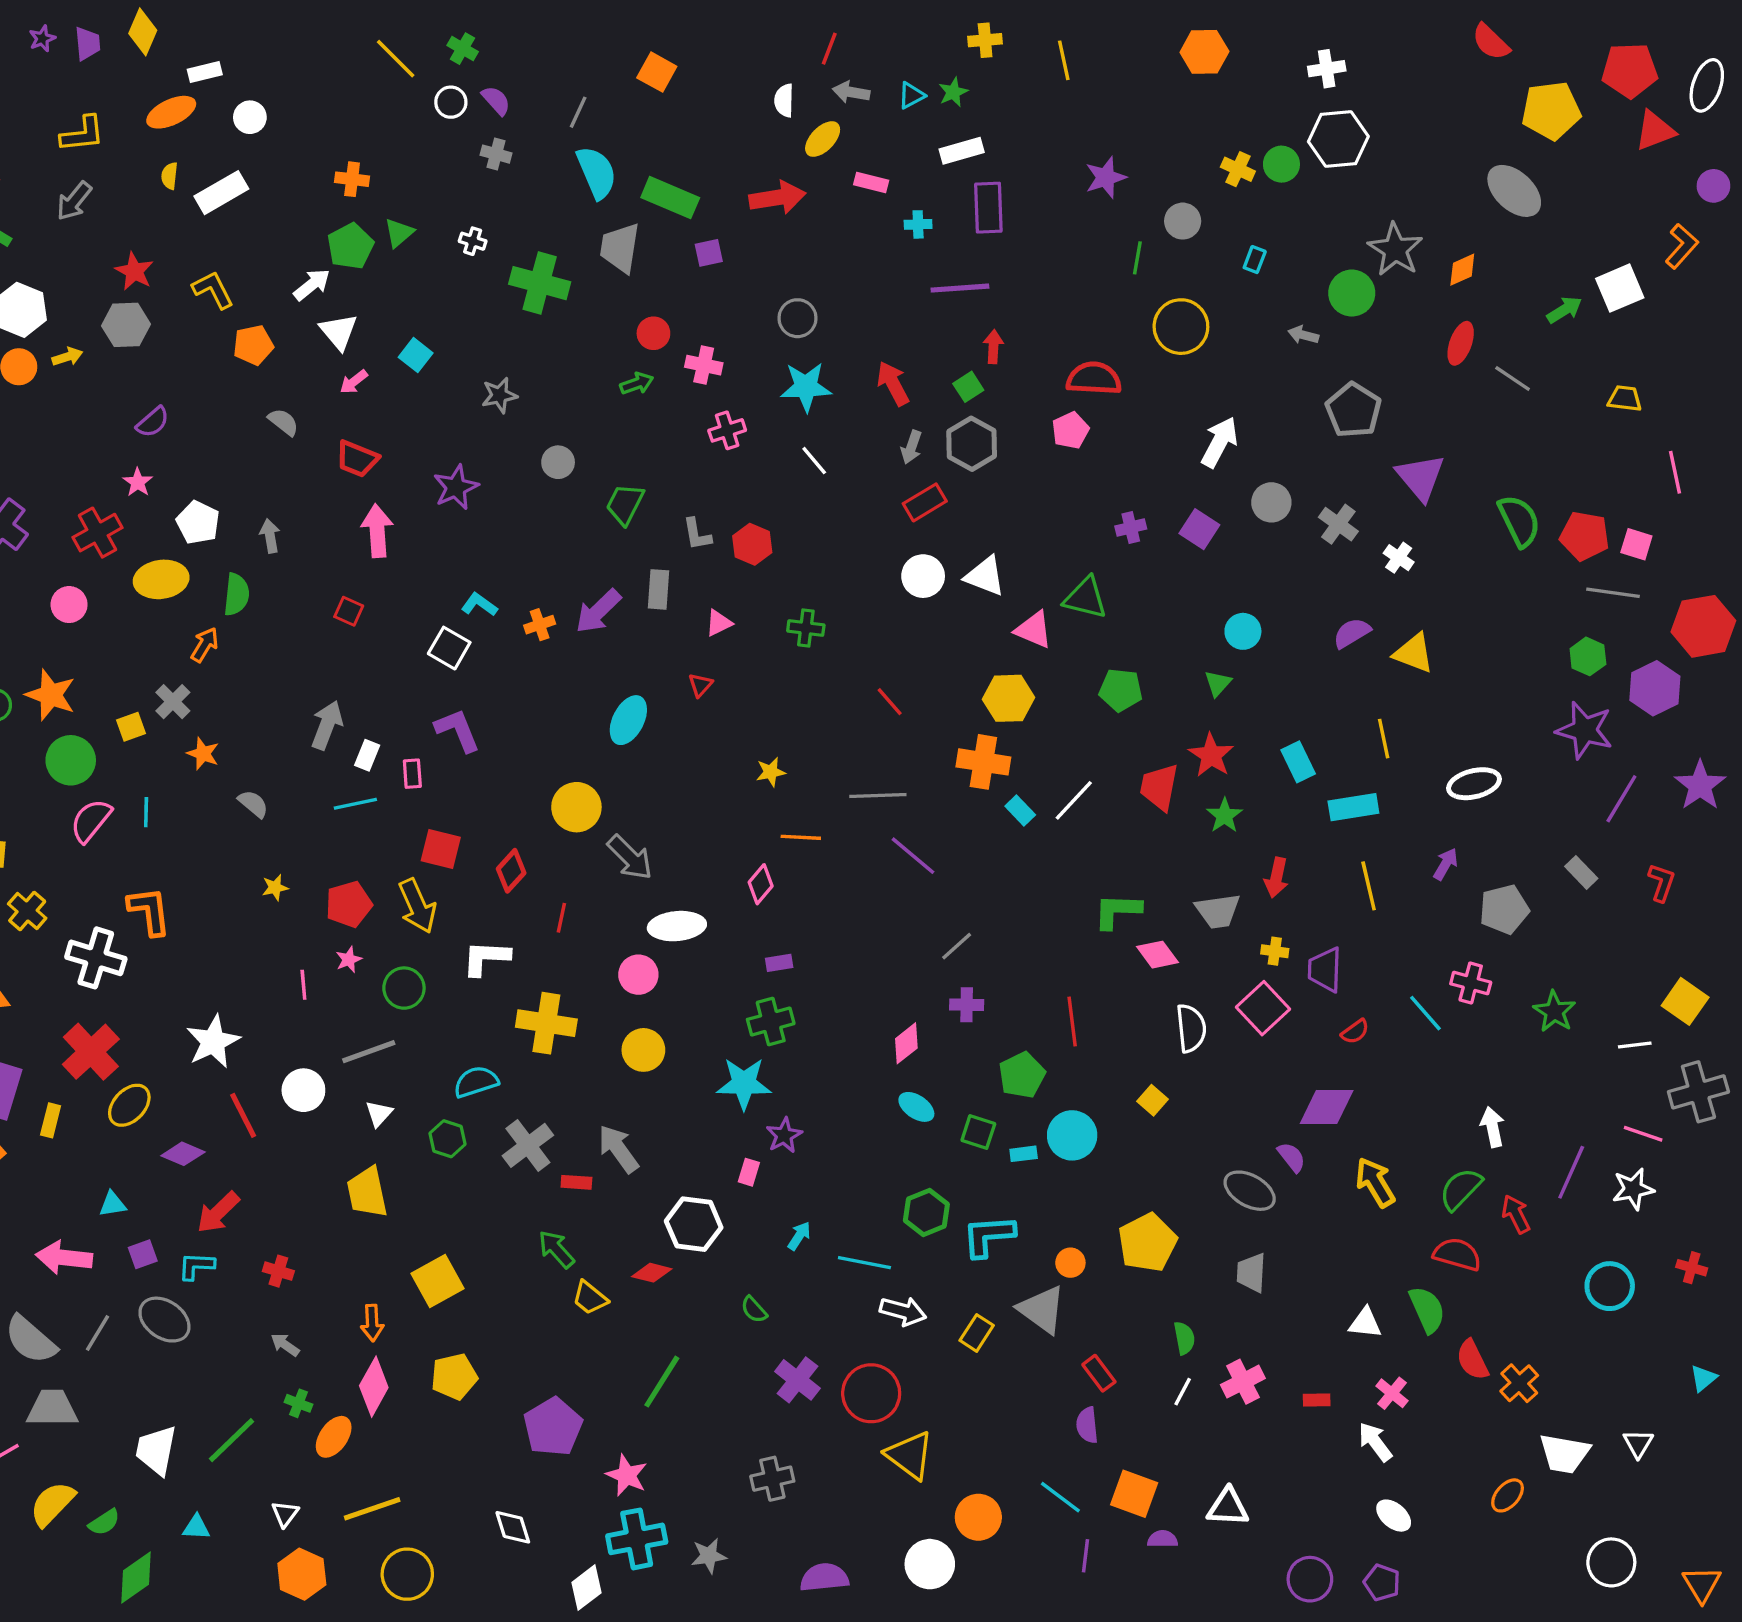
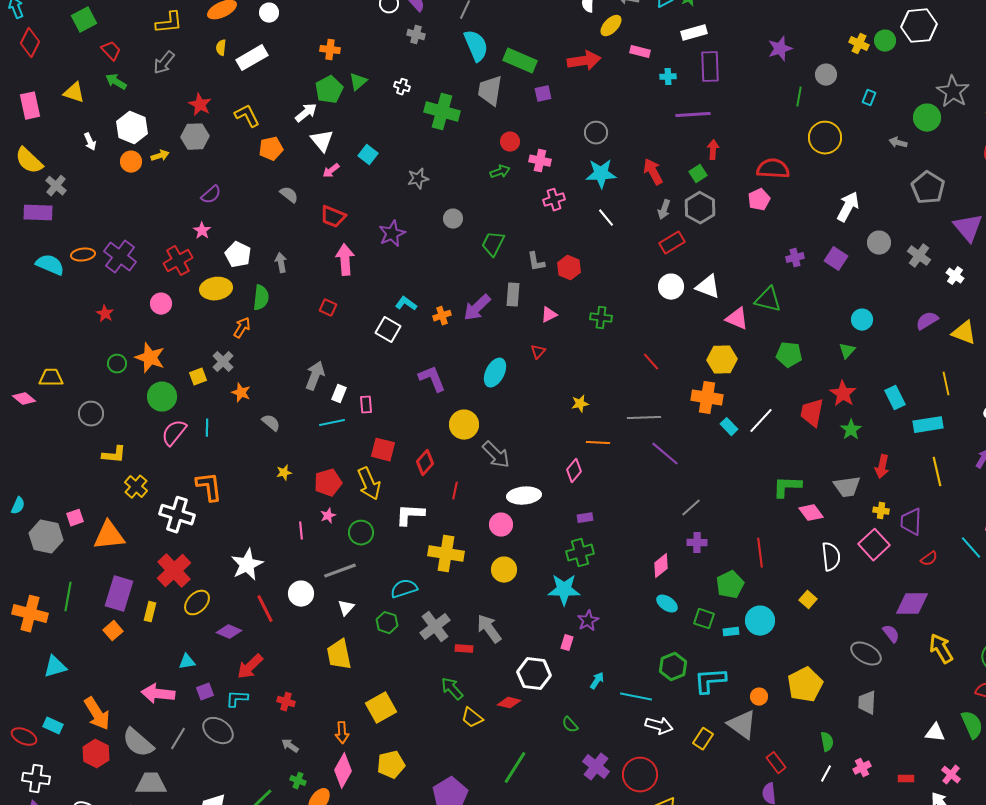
purple L-shape: (458, 730) -> (432, 379), moved
pink cross: (1243, 1382) -> (862, 768), size x0.7

